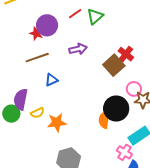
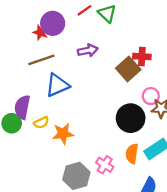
green triangle: (95, 16) -> (107, 13), turned -36
red cross: (126, 54) -> (142, 57), turned -35
blue triangle: (51, 80) -> (57, 85), size x1.6
orange semicircle: (104, 120) -> (132, 154), moved
pink cross: (124, 152) -> (105, 165), moved

